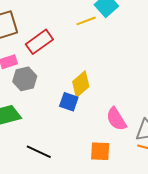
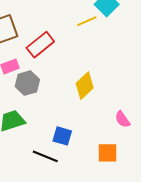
blue square: (69, 102) -> (62, 136), moved
pink semicircle: (116, 119) -> (122, 119), size x0.7

